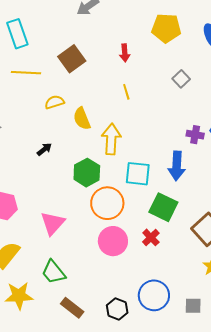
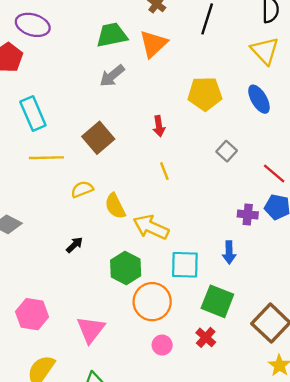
yellow arrow: (111, 139) -> (151, 227), turned -64
blue arrow: (177, 166) -> (229, 252), size x0.7
pink circle: (113, 241) -> (162, 345), size x0.6

